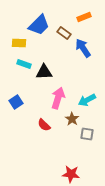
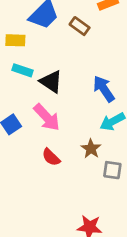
blue arrow: (83, 48) -> (104, 89), moved
black triangle: (44, 72) -> (51, 82), turned 36
pink arrow: (58, 98) -> (47, 117), moved, turned 120

